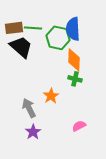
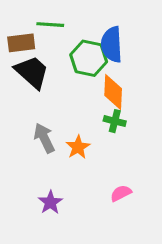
green line: (33, 28) -> (50, 25), moved
gray arrow: (29, 108) -> (44, 138), moved

